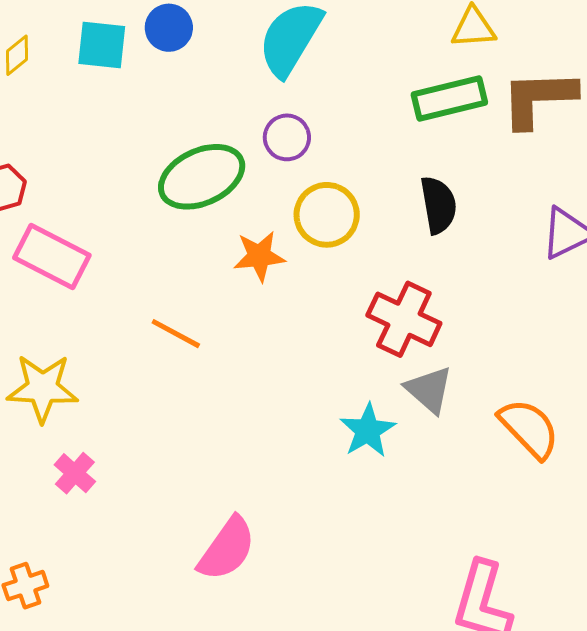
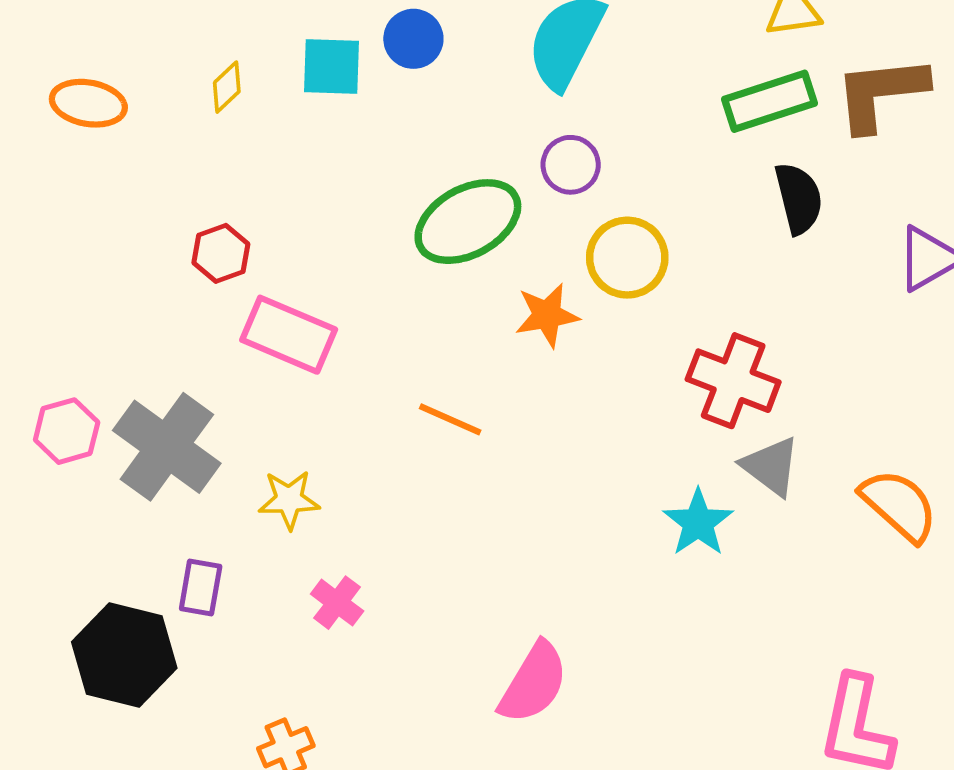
black semicircle: (438, 205) -> (799, 198), moved
yellow star: (43, 388) -> (289, 500), size x0.7

